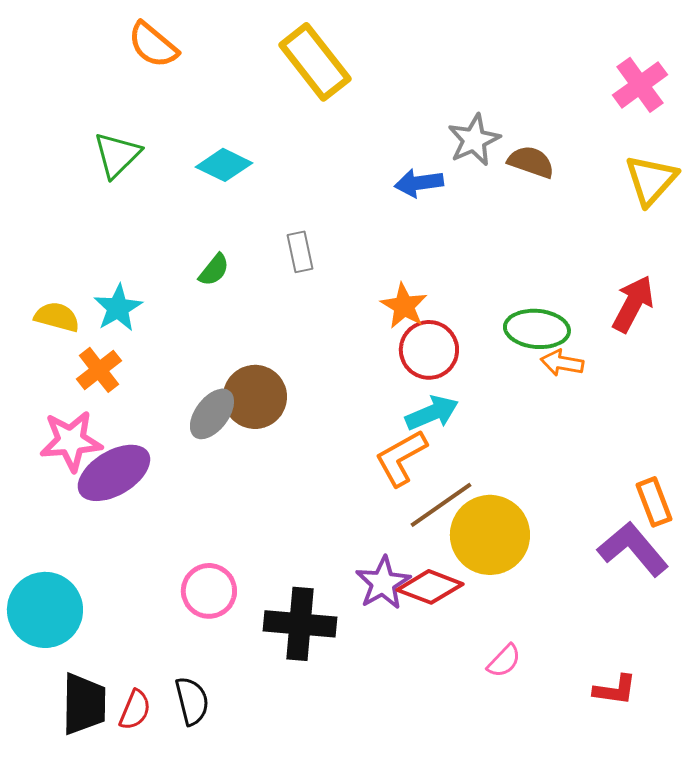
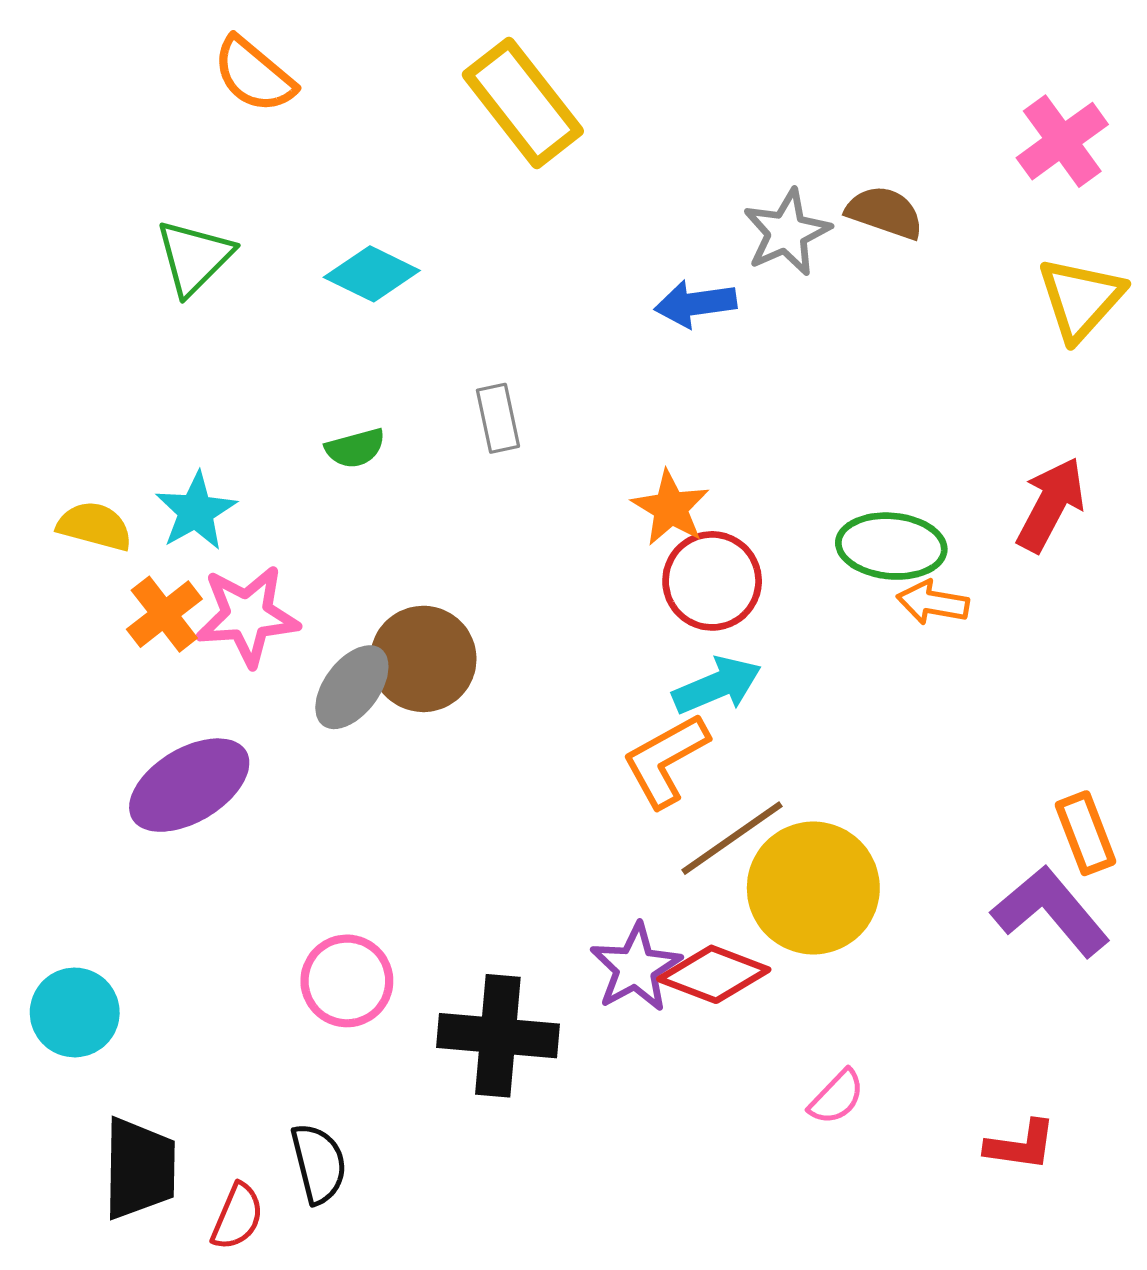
brown semicircle: (531, 162) -> (885, 212), moved
green semicircle: (214, 270) -> (355, 448), turned 36
pink star: (71, 441) -> (247, 616), moved
cyan circle: (45, 610) -> (75, 1012), size x0.7
red semicircle: (135, 710) -> (237, 1217), moved

